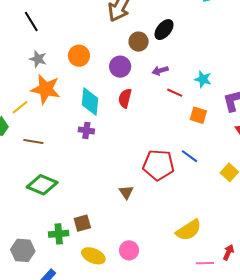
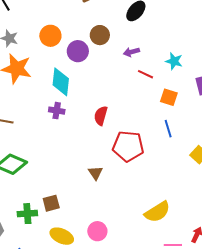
brown circle: (139, 42) -> (100, 35), moved
purple circle: (120, 67) -> (78, 51), moved
red semicircle: (125, 98) -> (101, 116), moved
blue line: (189, 156) -> (168, 129), moved, turned 36

